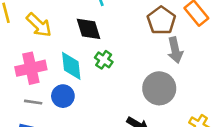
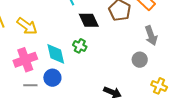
black diamond: (89, 29) -> (89, 20), moved
gray arrow: (175, 50) -> (151, 36), moved
gray circle: (159, 88) -> (140, 60), moved, size x0.6

